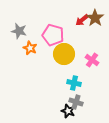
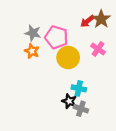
gray star: (19, 31) -> (33, 33), moved
pink cross: (92, 60) -> (98, 49), moved
black star: (68, 111) -> (69, 101), moved

